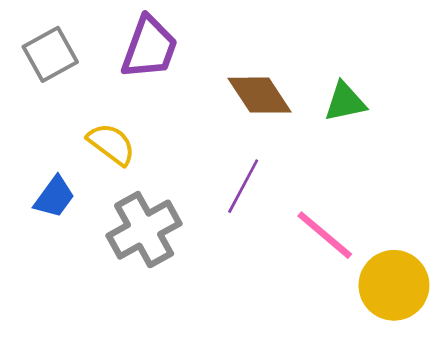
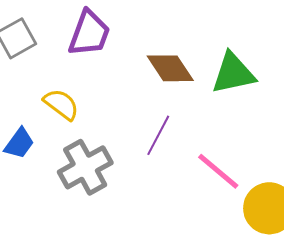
green triangle: (345, 102) -> (233, 73), size x1.4

